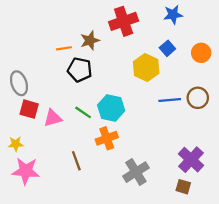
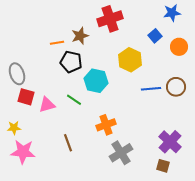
blue star: (173, 15) -> (172, 13), moved
blue square: (167, 48) -> (155, 36), moved
cyan hexagon: (111, 108) -> (96, 81), moved
orange cross: (107, 138) -> (106, 125), moved

